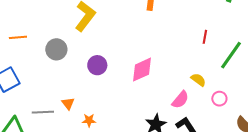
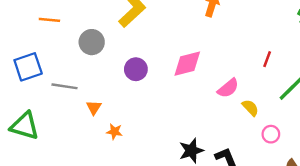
pink diamond: (142, 70) -> (187, 64), moved
pink semicircle: (180, 100) -> (228, 88), moved
gray line: (43, 112) -> (65, 86), moved

